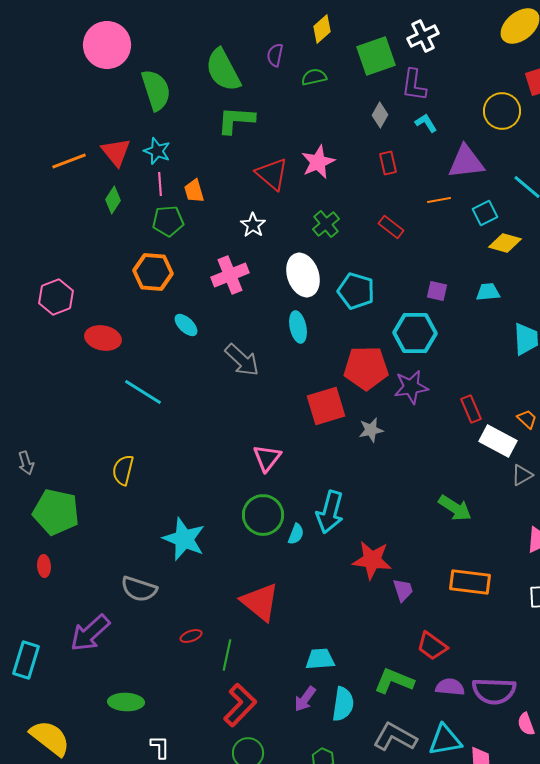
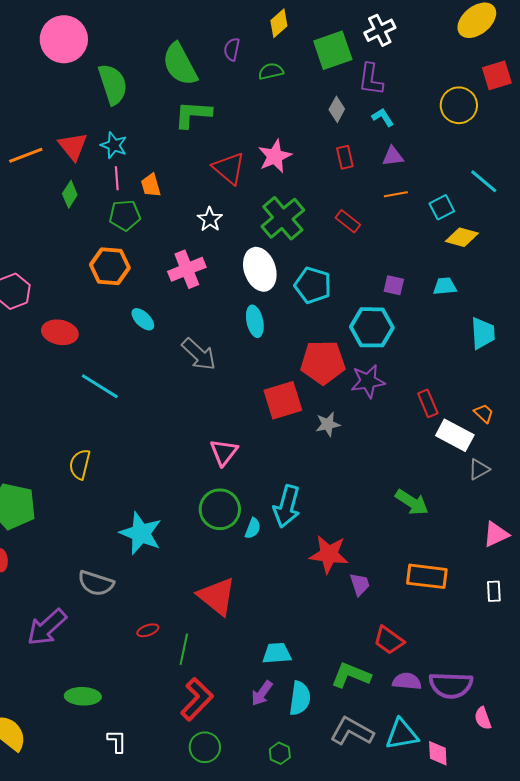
purple triangle: (466, 162) -> (393, 156), moved, size x0.6
green cross: (326, 224) -> (283, 218), size x1.6

